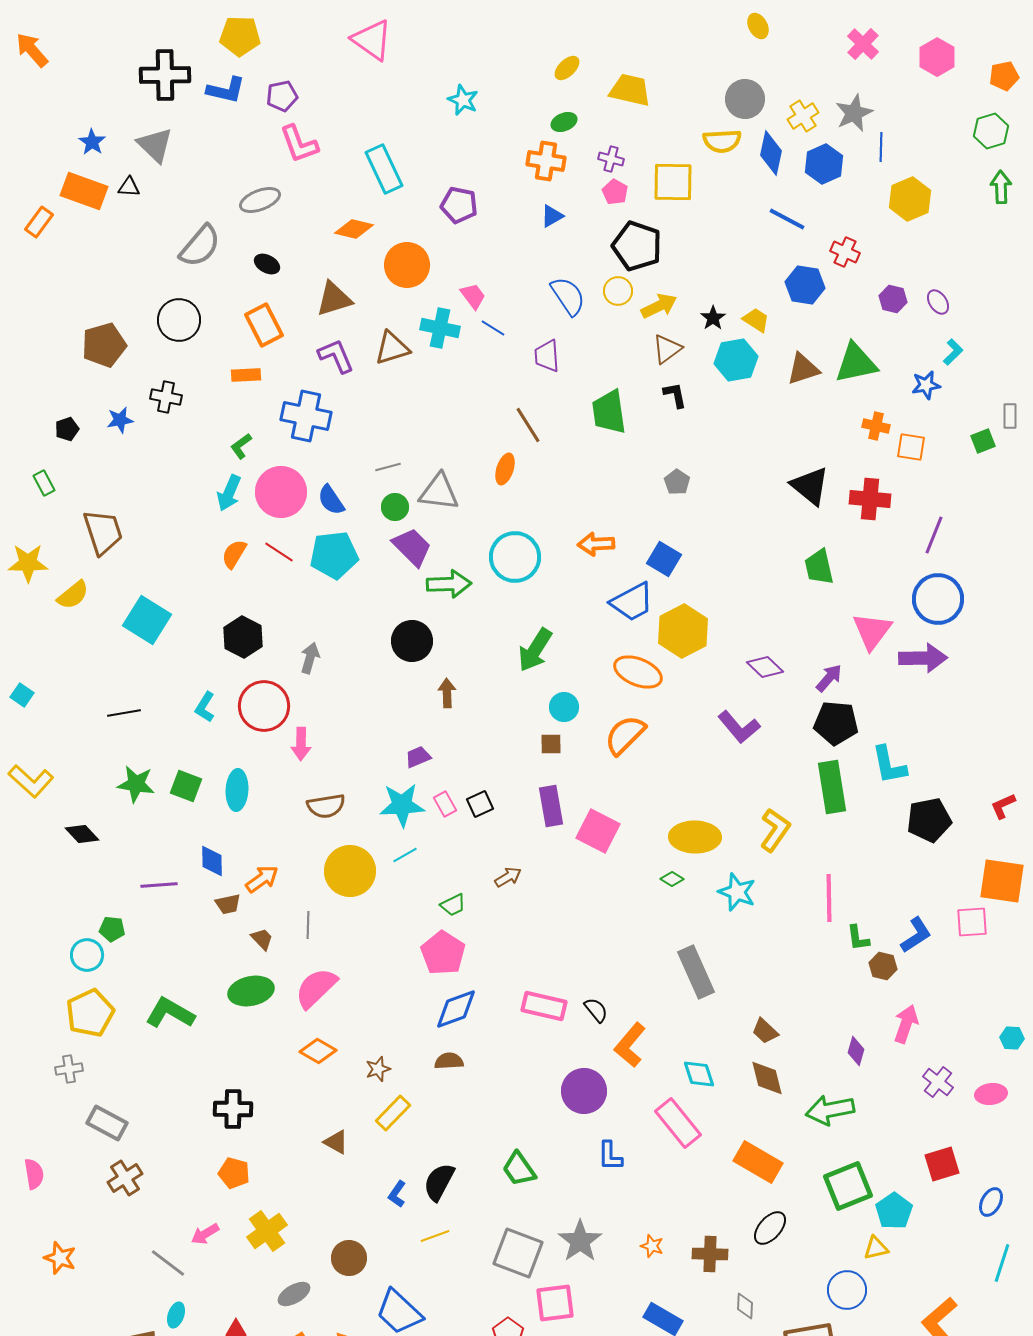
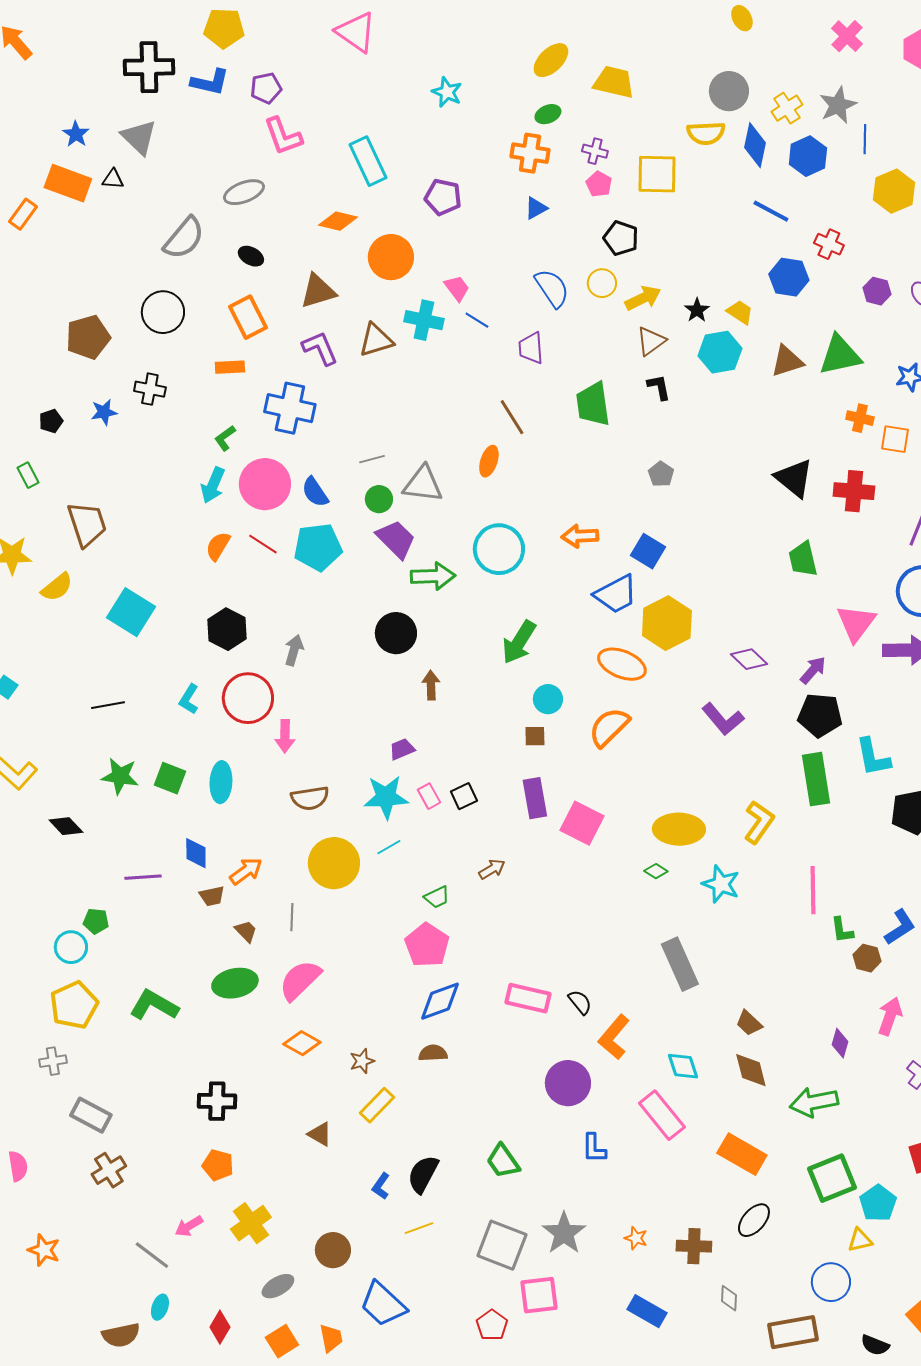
yellow ellipse: (567, 68) -> (551, 60), size x1.4
black pentagon: (637, 246) -> (621, 238), size x0.7

